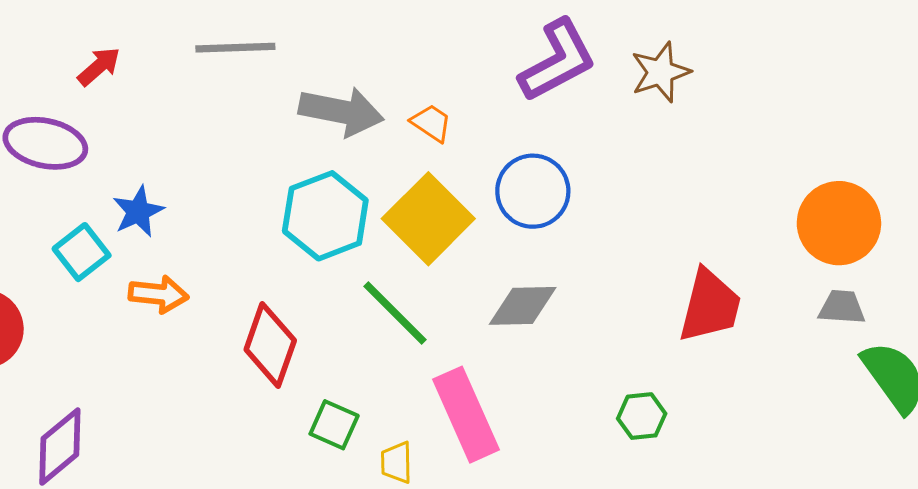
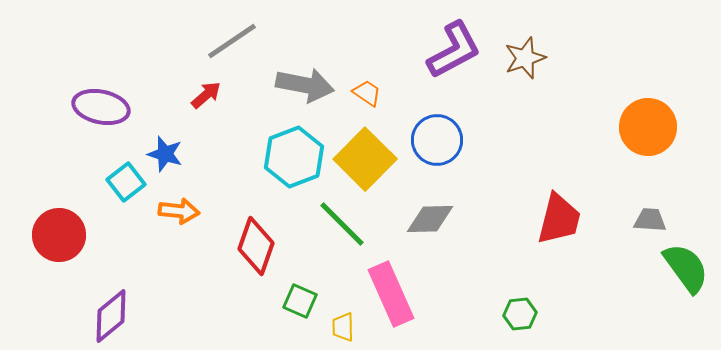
gray line: (235, 48) -> (232, 41), turned -32
red arrow: (99, 66) -> (206, 95), moved
blue star: (138, 211) -> (165, 154), turned -30
orange circle: (839, 223) -> (648, 127), moved
green hexagon: (642, 416) -> (520, 314), moved

